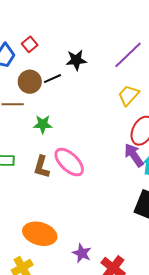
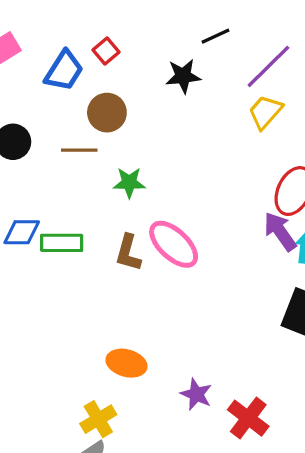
black line: (53, 79) -> (215, 36), moved
yellow trapezoid: (129, 95) -> (265, 112), moved
orange ellipse: (40, 234) -> (127, 363), size x0.7

